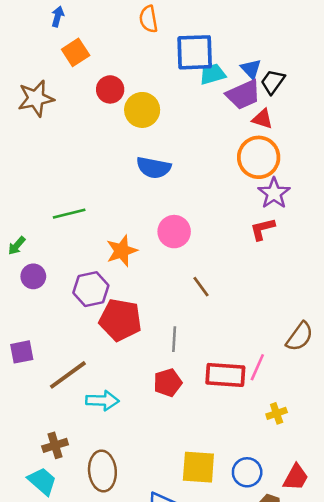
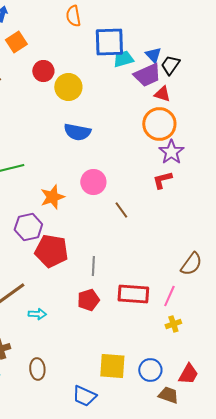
brown line: (201, 287) -> (121, 210), moved
pink line: (257, 367) -> (169, 296), moved
cyan arrow: (102, 401) -> (37, 314), size x0.7
brown ellipse: (102, 471) -> (37, 369), size x0.7

